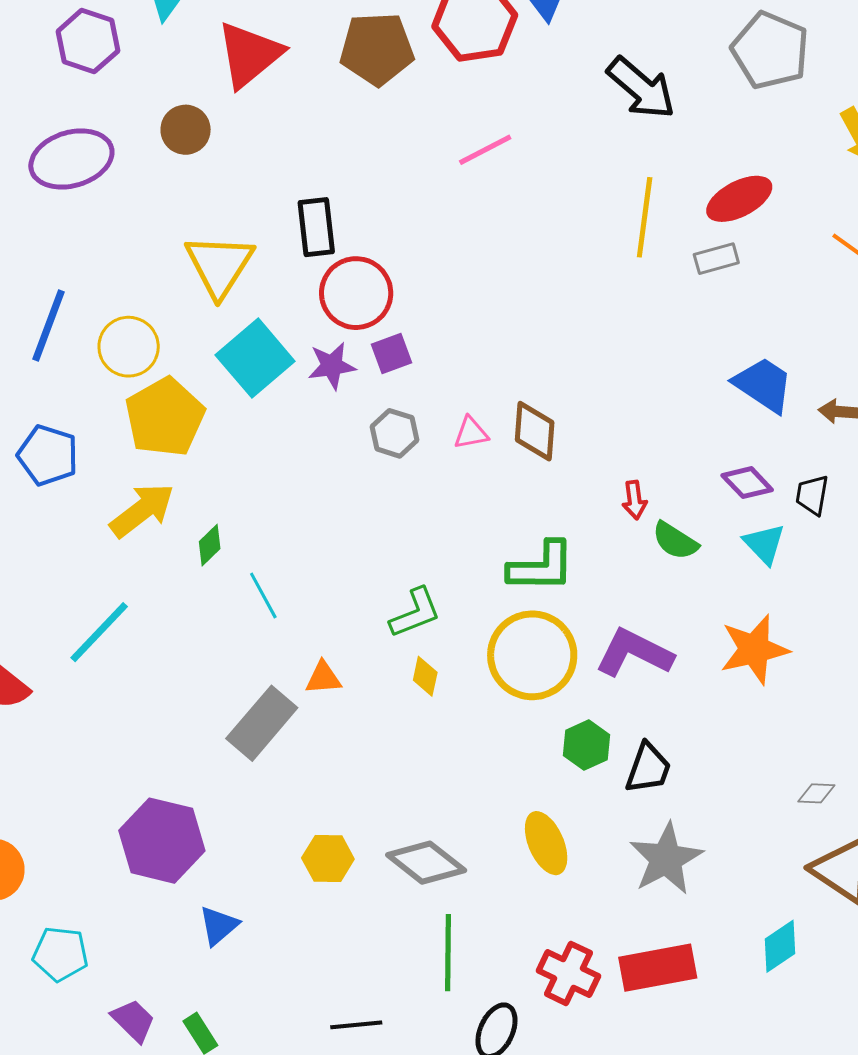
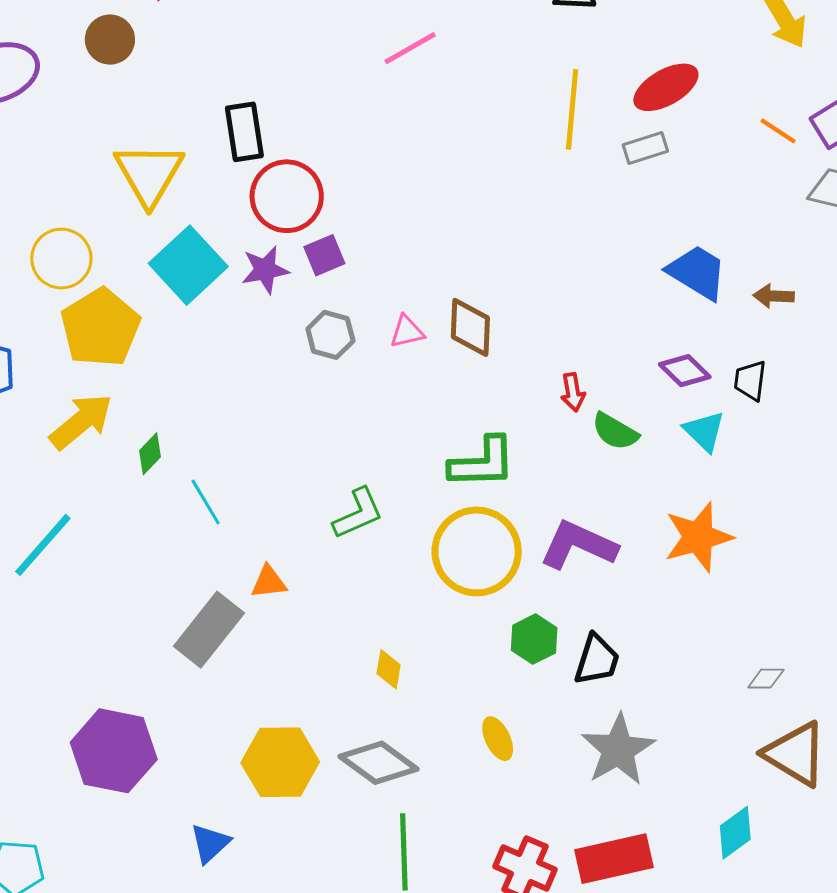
yellow diamond: (425, 676) -> (389, 669), moved
yellow ellipse: (546, 843) -> (498, 739), size x0.7
yellow hexagon: (328, 859) -> (280, 762), size x1.5
blue triangle: (219, 926) -> (210, 843), moved

